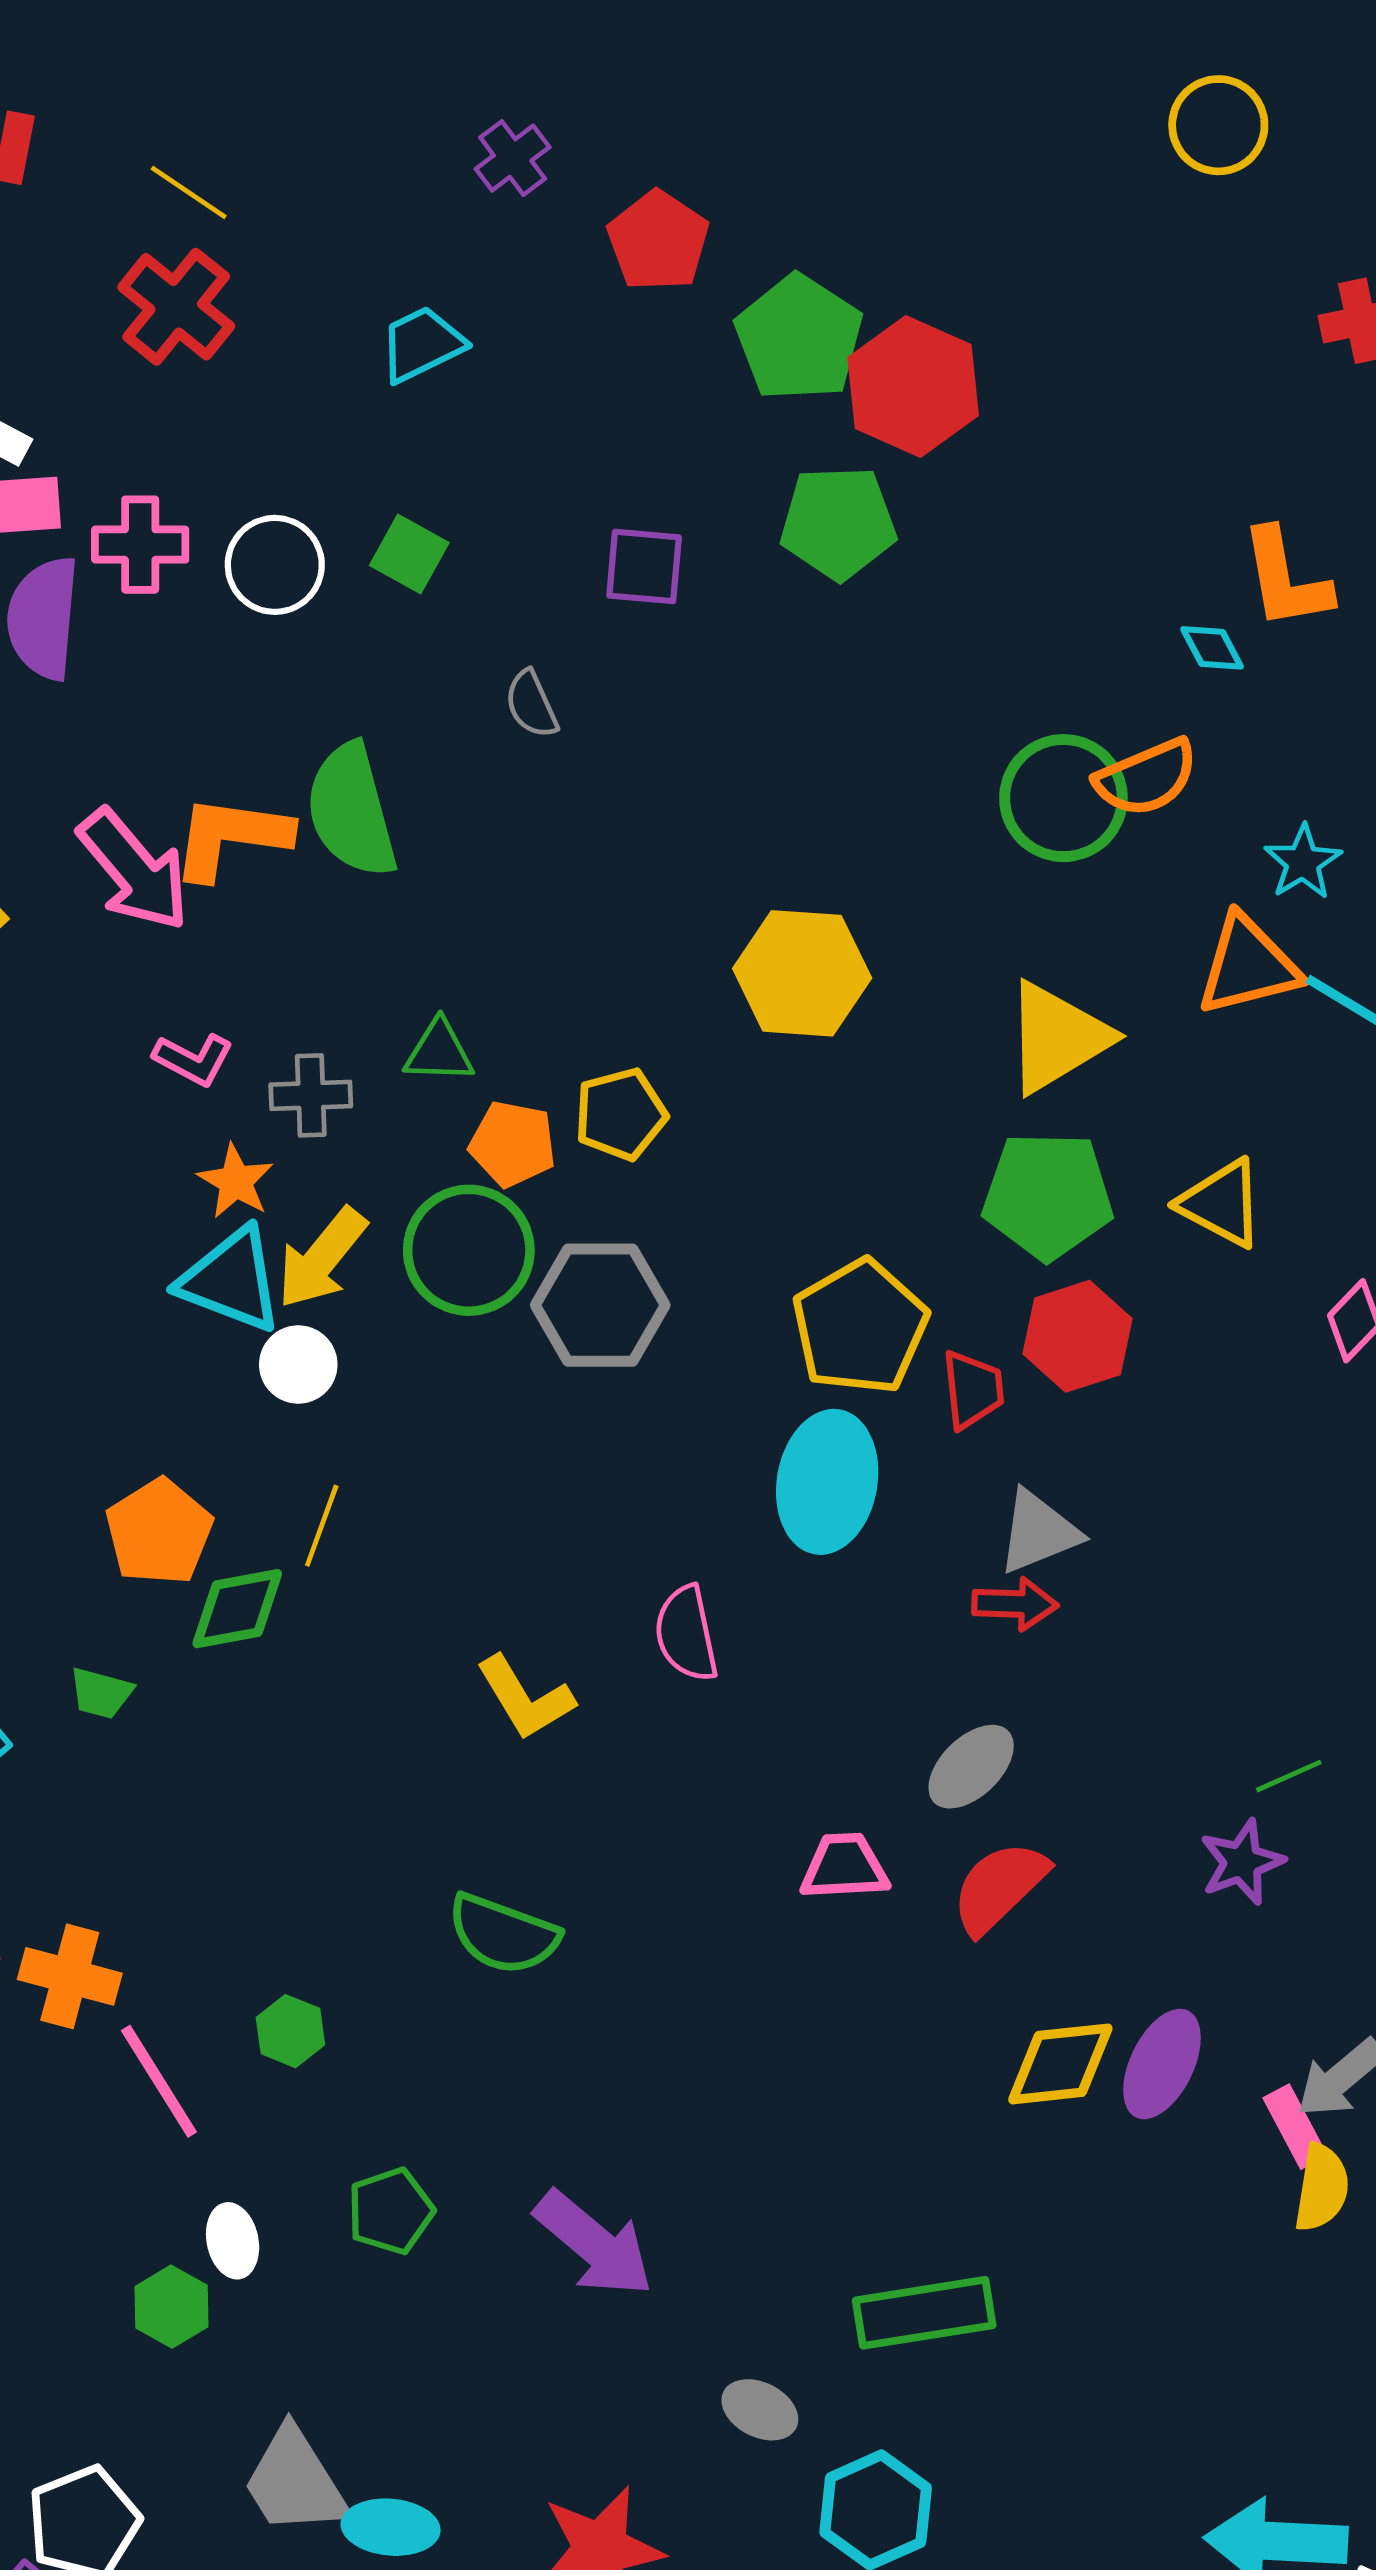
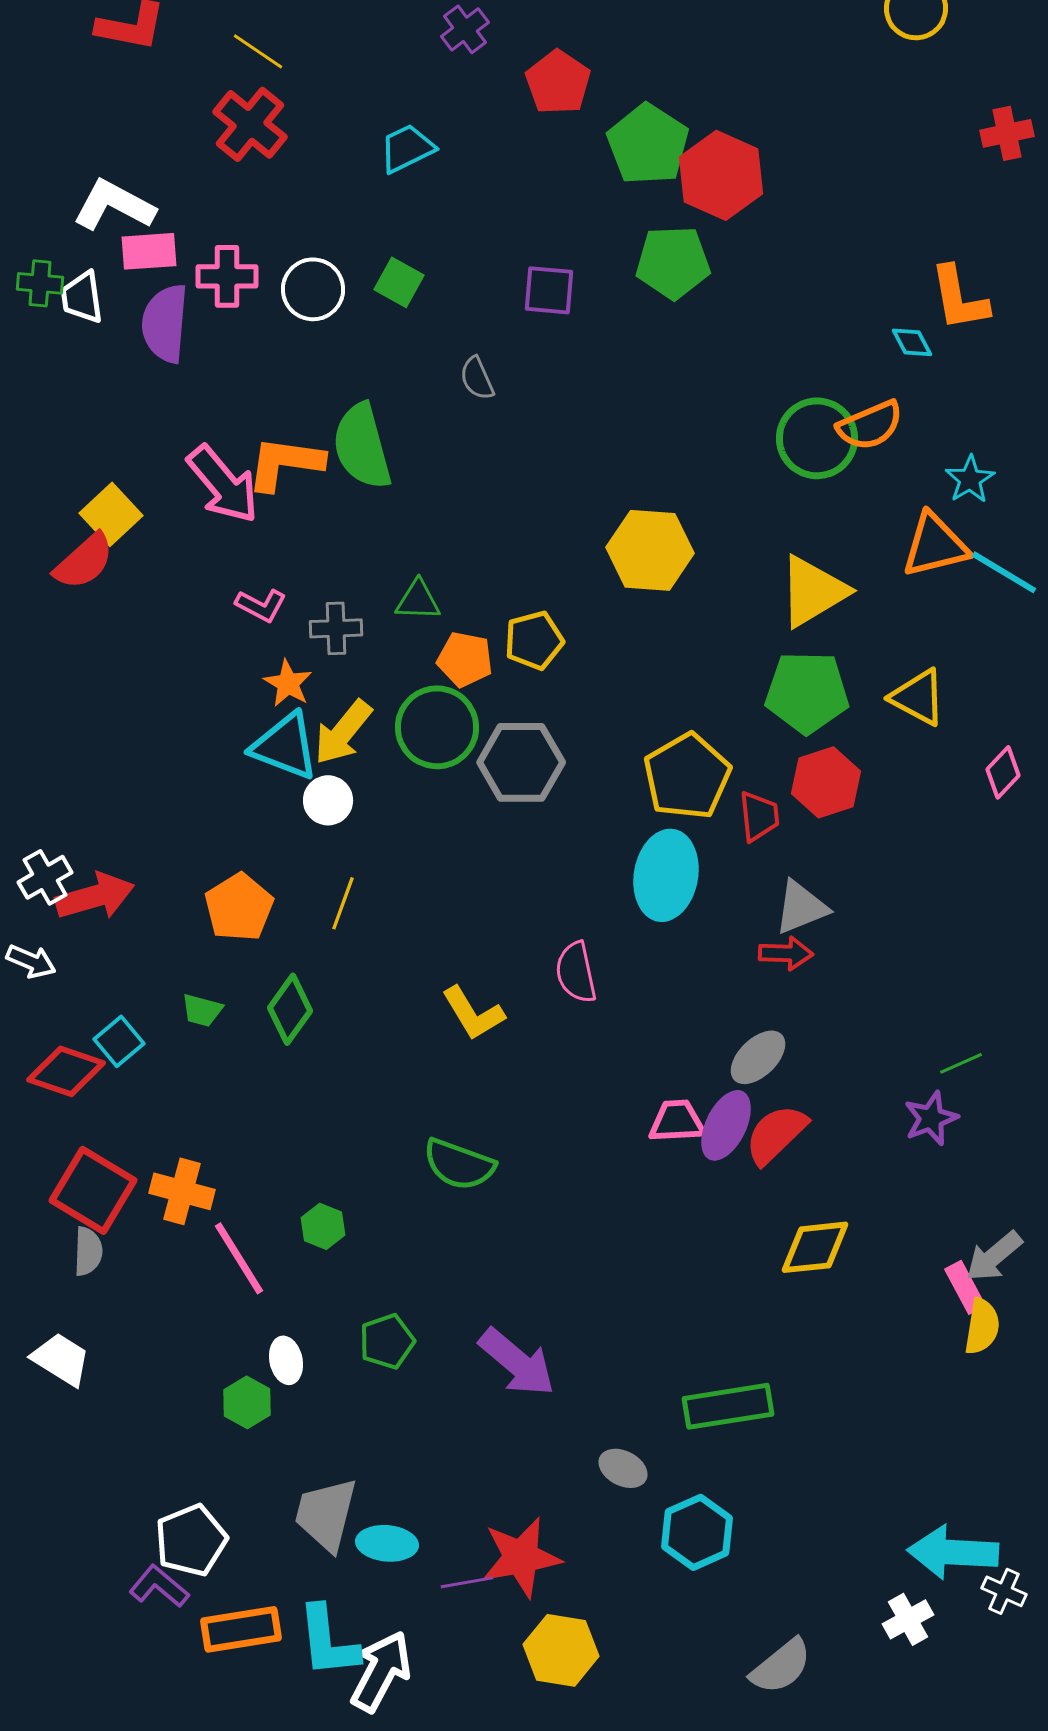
green diamond: (237, 1609) -> (290, 1009), moved, turned -44
purple ellipse: (1162, 2064) -> (726, 1125), moved
gray trapezoid: (295, 2482) -> (326, 1514), turned 46

